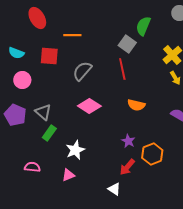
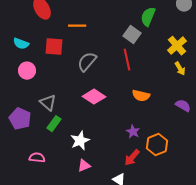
purple pentagon: (15, 115) -> (20, 119), moved
pink triangle: (68, 175) -> (84, 166), moved

